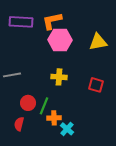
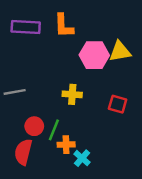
orange L-shape: (52, 21) -> (64, 26), turned -80
pink hexagon: (60, 40) -> (94, 55), moved
red semicircle: (19, 124) -> (23, 152), size x1.5

